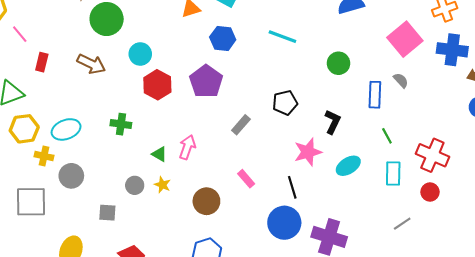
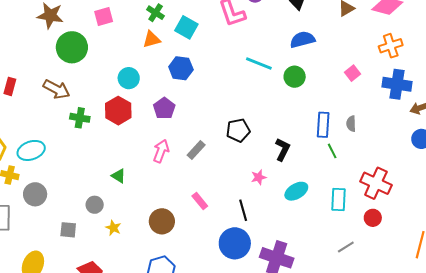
cyan line: (282, 37) -> (259, 64), moved
pink square: (405, 39) -> (353, 73), size x0.5
cyan circle: (140, 54) -> (129, 78), moved
green circle: (339, 63) -> (295, 77), moved
gray semicircle: (401, 80) -> (351, 124), moved, turned -140
purple pentagon: (206, 81) -> (164, 108), size x0.7
green cross: (121, 124) -> (80, 118), moved
green line: (387, 136) -> (332, 151), moved
pink arrow: (187, 147) -> (161, 151), moved
pink star: (308, 152) -> (259, 177), size x0.6
yellow star: (162, 185) -> (113, 228), moved

